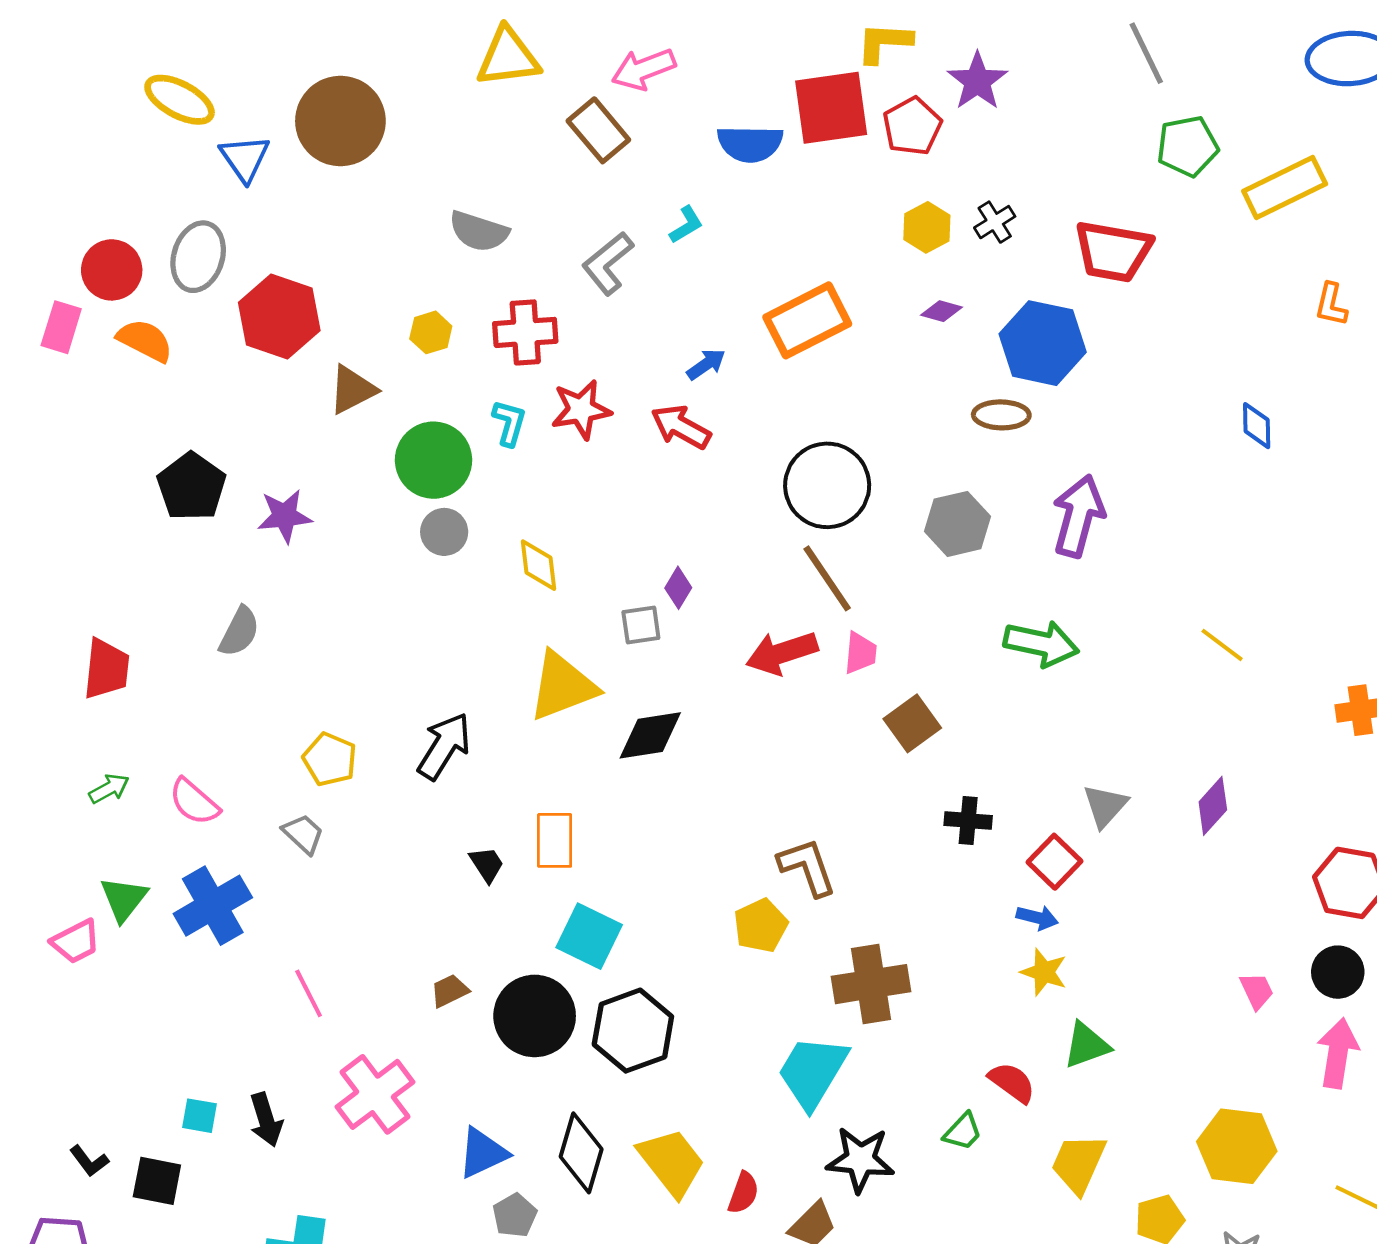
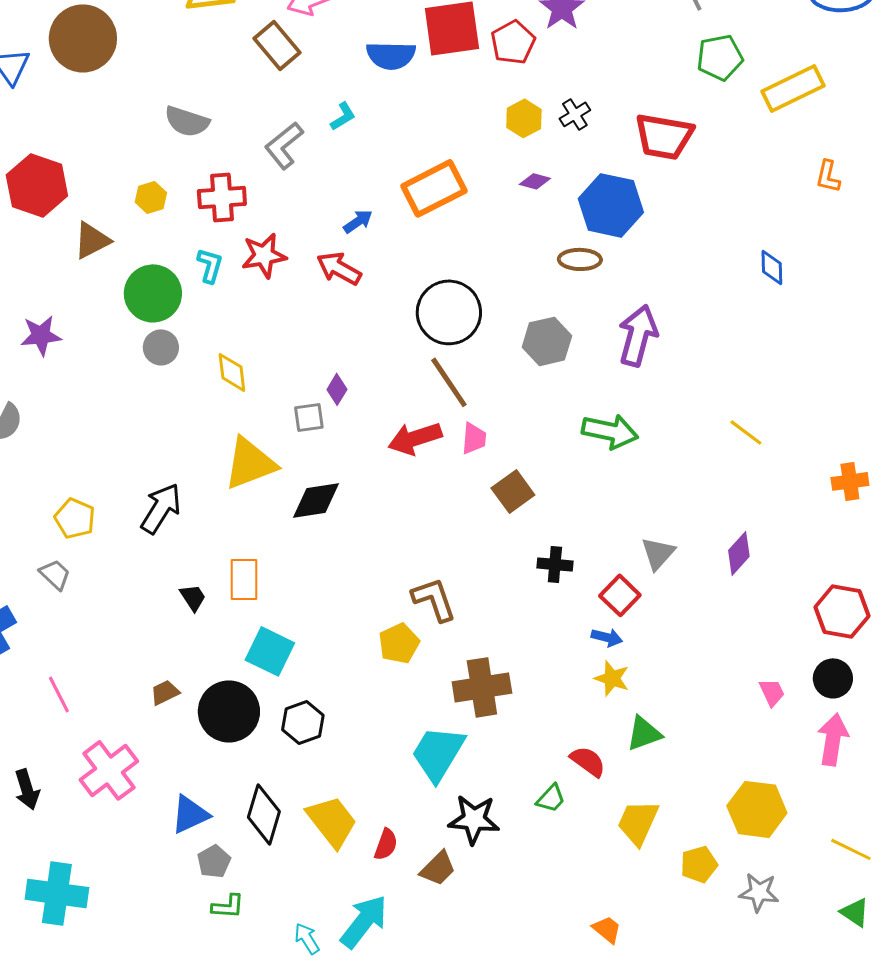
black hexagon: (633, 1031) -> (303, 722), size x0.7

